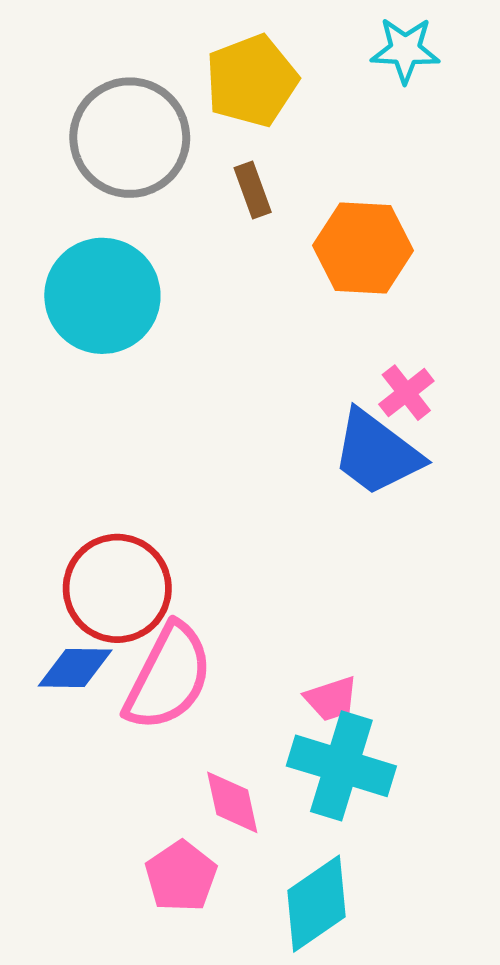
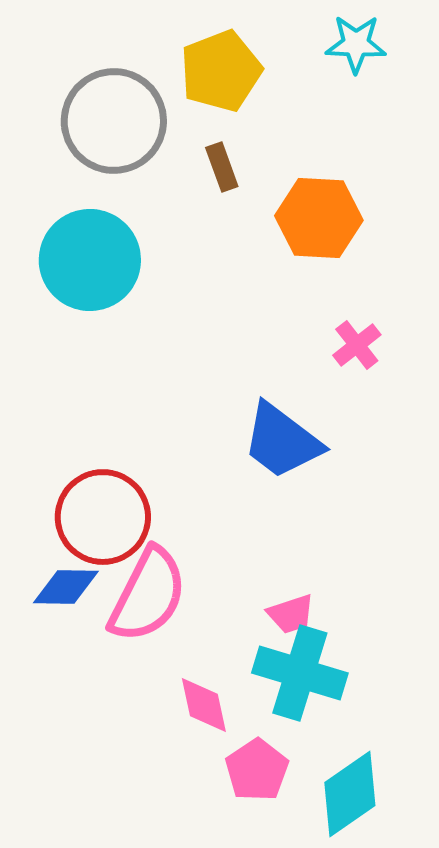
blue trapezoid: (377, 453) -> (282, 441), moved
pink pentagon: (181, 876) -> (257, 770), moved
cyan diamond: (316, 904) -> (350, 794), moved

